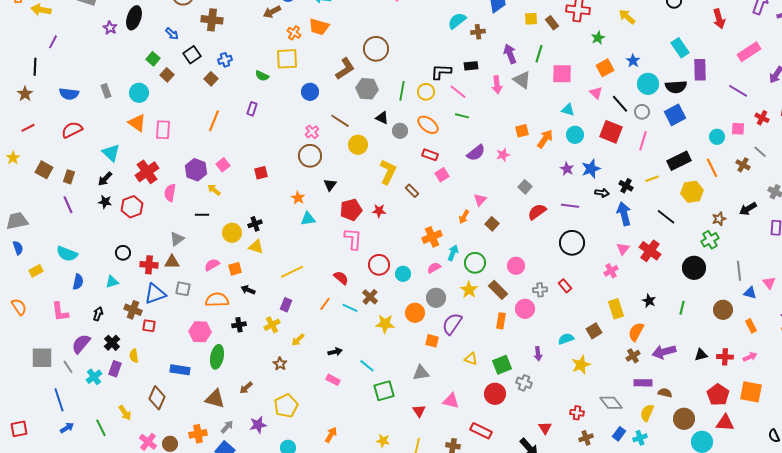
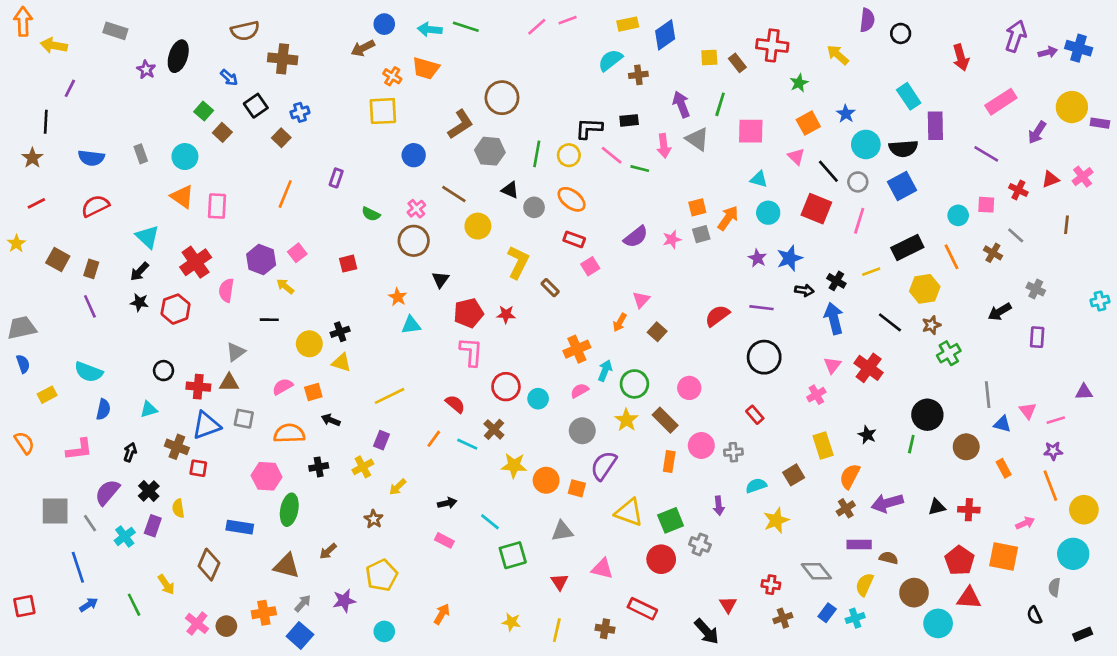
green semicircle: (262, 76) -> (371, 214), moved
green line: (462, 116) -> (640, 169), moved
gray square: (525, 187) -> (701, 234), moved, turned 32
brown star: (719, 219) -> (931, 325), moved
black circle: (694, 268) -> (927, 415), moved
gray cross: (540, 290) -> (733, 452), moved
pink L-shape: (60, 312) -> (79, 449), turned -90
orange circle: (415, 313) -> (546, 480), moved
pink arrow: (750, 357) -> (1025, 523), moved
yellow triangle: (471, 359) -> (629, 512), size x1.6

